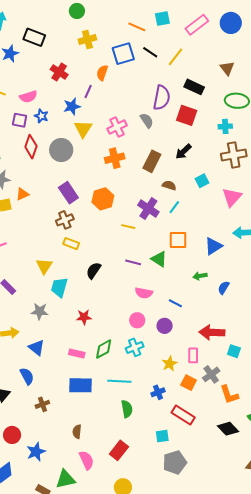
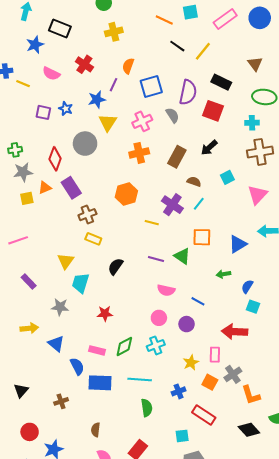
blue square: (123, 54) -> (151, 86), moved
pink semicircle: (28, 97) -> (51, 74), moved, turned 42
red diamond: (31, 147) -> (55, 159), moved
purple rectangle: (68, 193) -> (71, 188), moved
cyan square: (234, 351) -> (253, 307), moved
blue semicircle: (27, 376) -> (77, 366), moved

